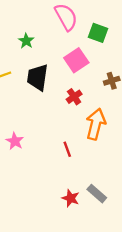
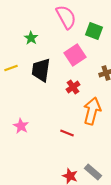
red line: (67, 149) -> (67, 133), turned -48

